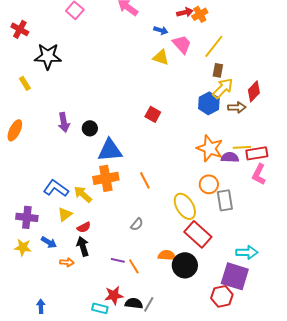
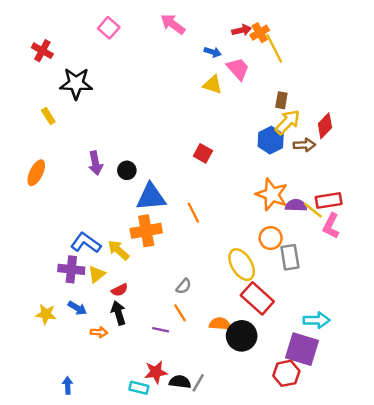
yellow line: (214, 46) -> (274, 48), moved, turned -65
yellow line: (242, 147) -> (313, 210), moved, turned 42
orange line: (145, 180) -> (193, 213), moved
purple cross: (27, 217) -> (71, 269), moved
orange line: (134, 266) -> (180, 313), moved

